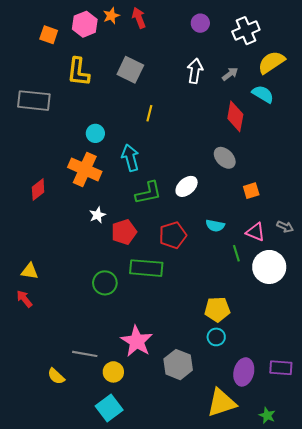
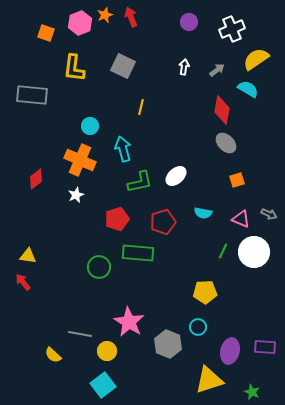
white arrow: (195, 71) -> (184, 67), size x0.7
gray ellipse: (225, 158) -> (226, 143), moved
white star: (97, 215) -> (76, 195), moved
green line: (236, 253) -> (223, 251), moved, turned 42
cyan circle: (216, 337) -> (198, 327), moved

